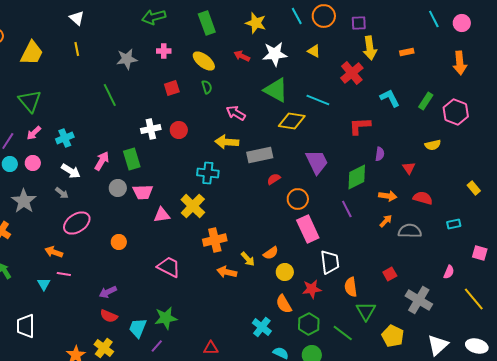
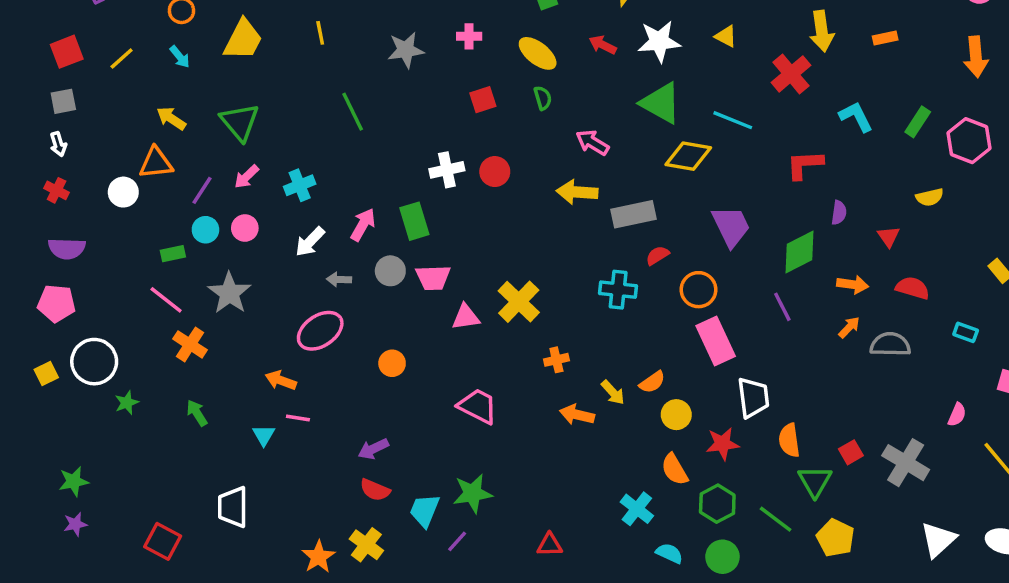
green line: (110, 95) -> (353, 112), moved
white arrow: (71, 171) -> (310, 242), turned 102
cyan cross: (208, 173) -> (618, 290), moved
gray arrow: (62, 193) -> (339, 279), moved, turned 144
cyan rectangle: (454, 224) -> (966, 332), turned 32
orange cross: (215, 240) -> (556, 360), size x0.6
red square: (390, 274) -> (851, 452), moved
yellow pentagon: (393, 336) -> (835, 538), moved

